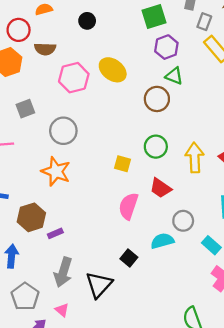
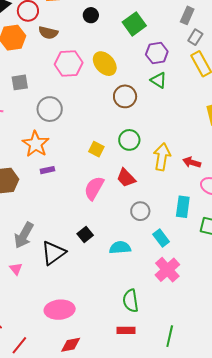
green square: (154, 16) -> (134, 24), moved, turned -30
brown circle: (157, 99) -> (125, 96), moved
purple rectangle: (55, 233) -> (47, 170), moved
cyan semicircle: (162, 241) -> (120, 248), moved

